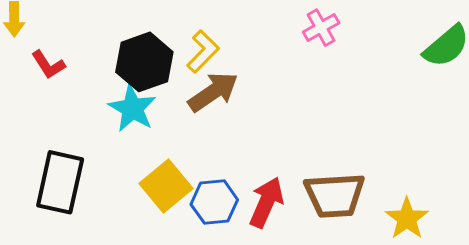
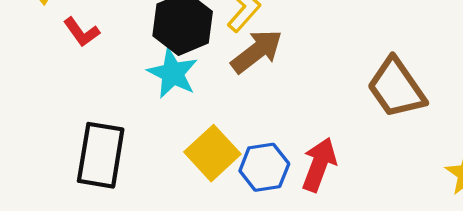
brown trapezoid: (335, 195) -> (396, 88), moved, turned 62

